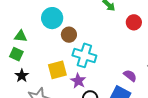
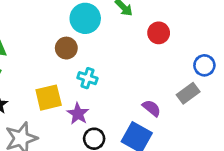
cyan circle: (52, 18) -> (85, 18), moved
cyan cross: (84, 55) -> (87, 78), size x0.6

